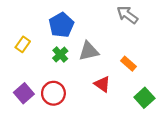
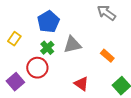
red triangle: (102, 84) -> (81, 84), moved
red circle: (53, 93) -> (37, 68), moved

